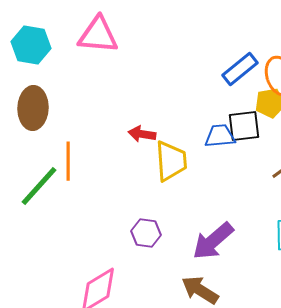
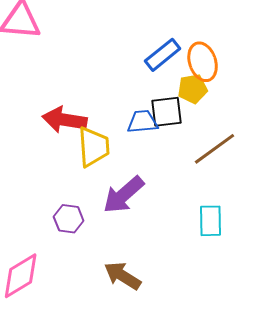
red arrow: (142, 134) -> (65, 120), size x1.6
purple arrow: (213, 241) -> (124, 195), moved

